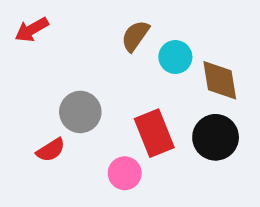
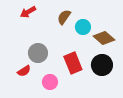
red arrow: (32, 30) -> (28, 12), moved
brown diamond: (220, 80) -> (104, 38), turned -40
pink circle: (125, 173) -> (50, 82), moved

